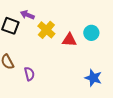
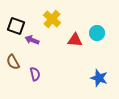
purple arrow: (27, 15) -> (32, 40), moved
yellow cross: (46, 30) -> (52, 19), moved

